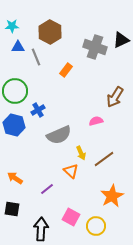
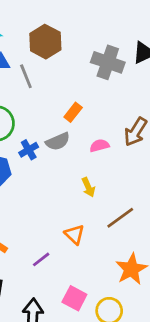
orange rectangle: (66, 70) -> (73, 112), moved
pink semicircle: (96, 121) -> (99, 146), moved
gray semicircle: (59, 135) -> (58, 141), moved, size x0.7
yellow arrow: (81, 153) -> (88, 187), moved

